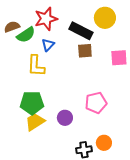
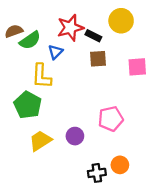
red star: (46, 19) -> (70, 28), moved
black rectangle: (81, 31) -> (93, 36), size x0.6
green pentagon: (32, 103) -> (28, 105), moved, turned 30

